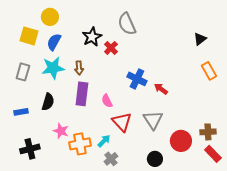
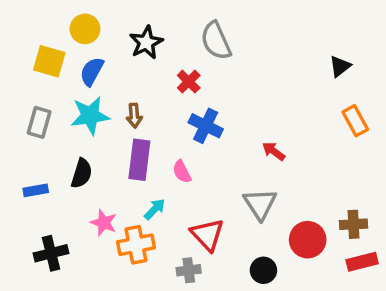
black star: (92, 37) -> (146, 42), moved
blue cross: (137, 79) -> (206, 126), moved
red triangle: (122, 122) -> (207, 235), moved
cyan arrow: (104, 141) -> (155, 209), moved
red rectangle: (213, 154) -> (362, 262), turned -60
gray cross: (111, 159) -> (189, 270), turned 32

